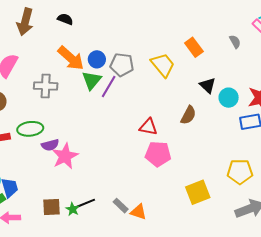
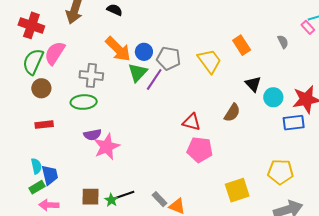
green ellipse: (30, 129) -> (84, 102), moved

